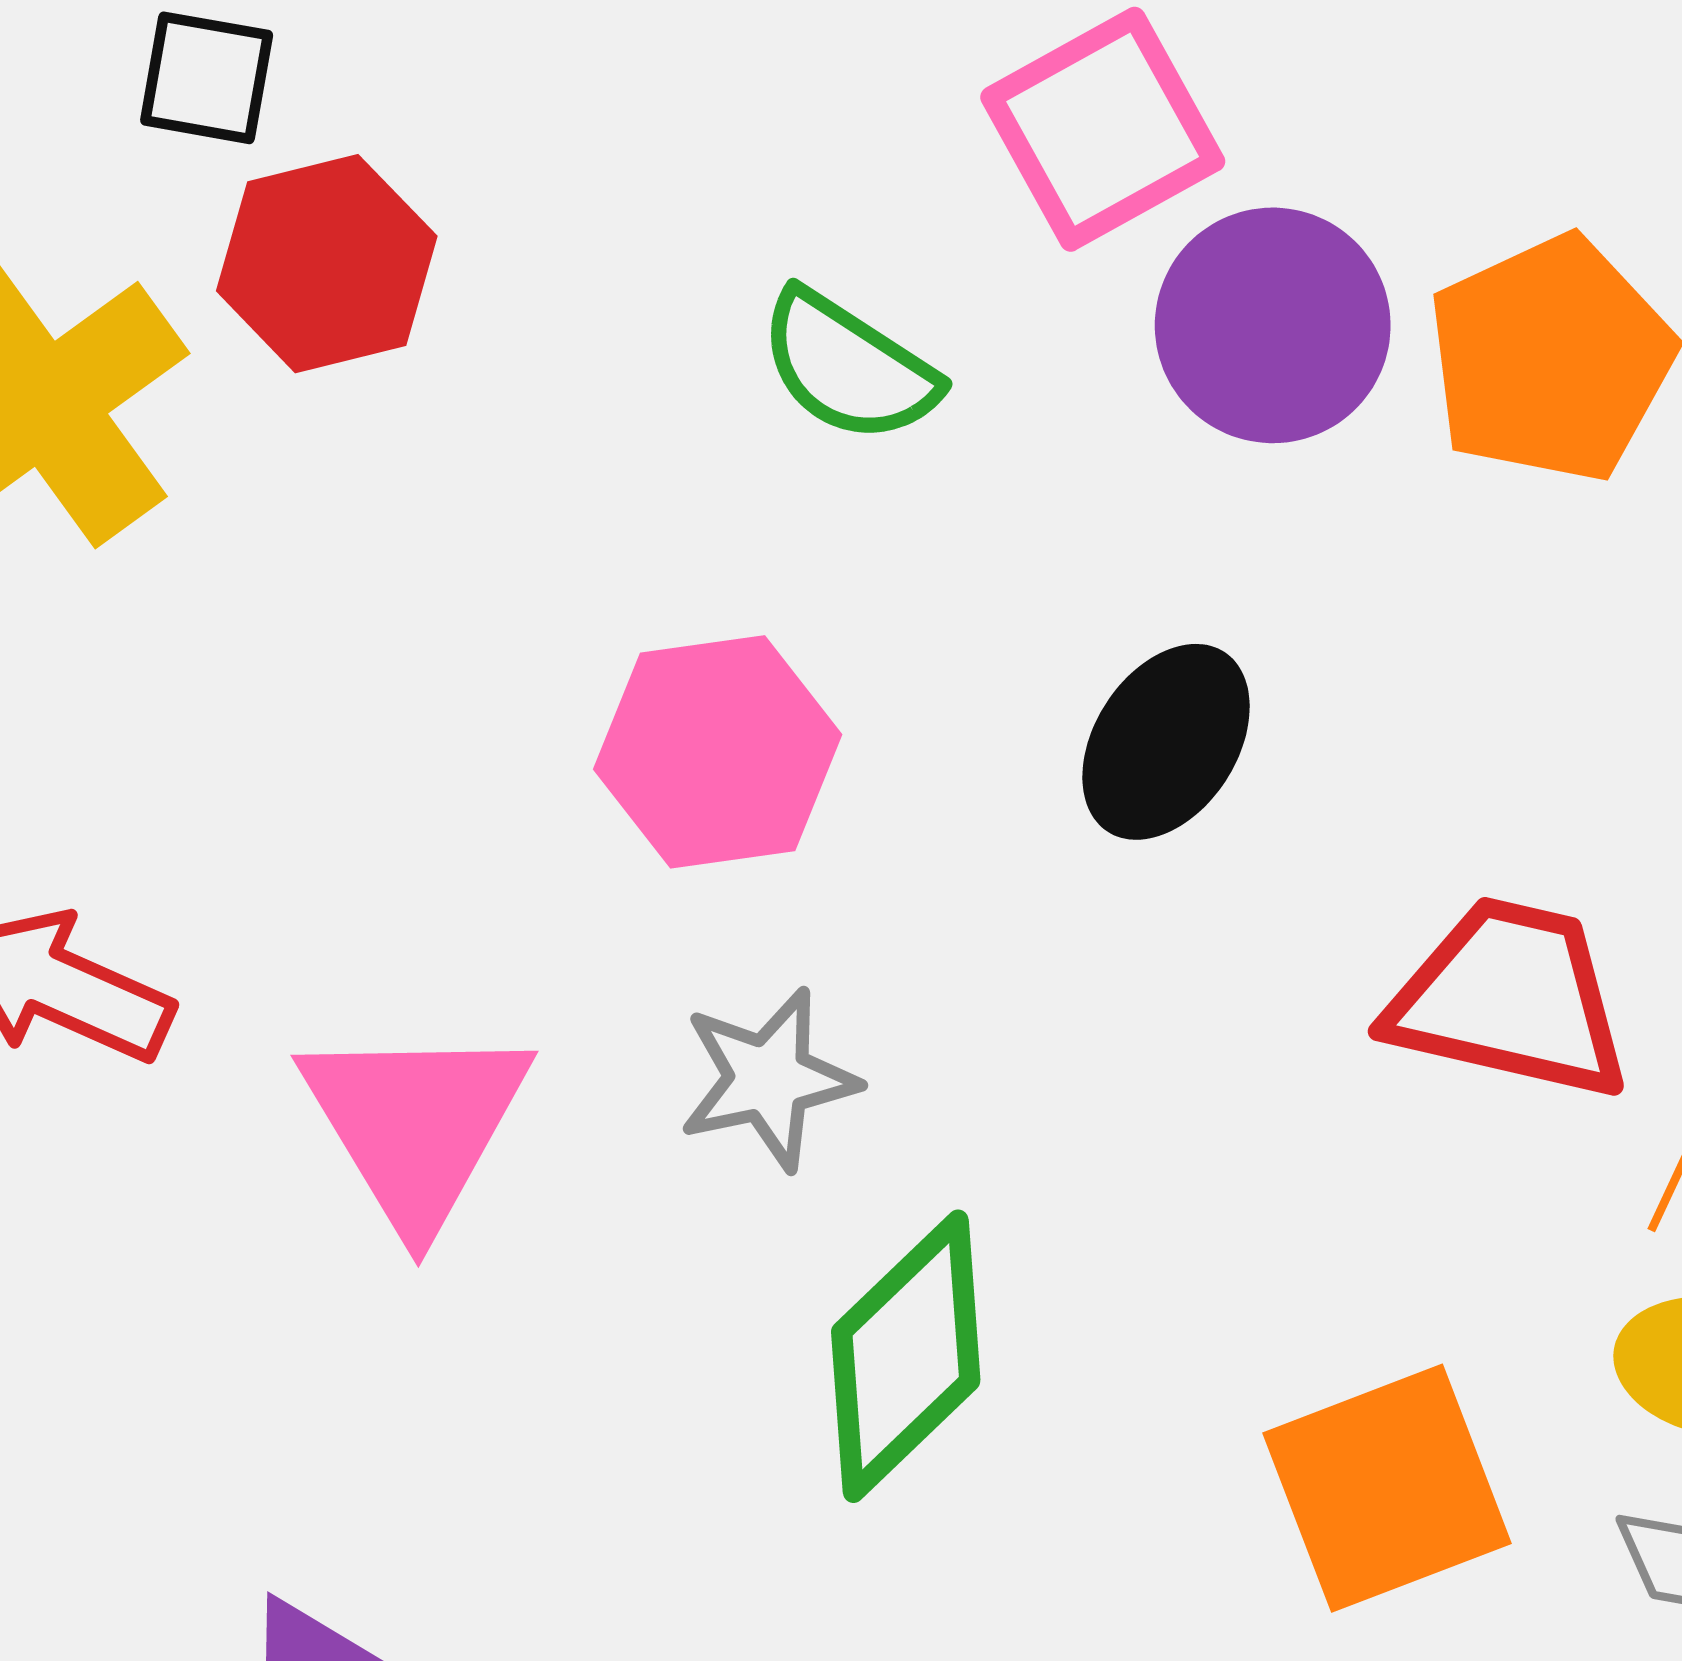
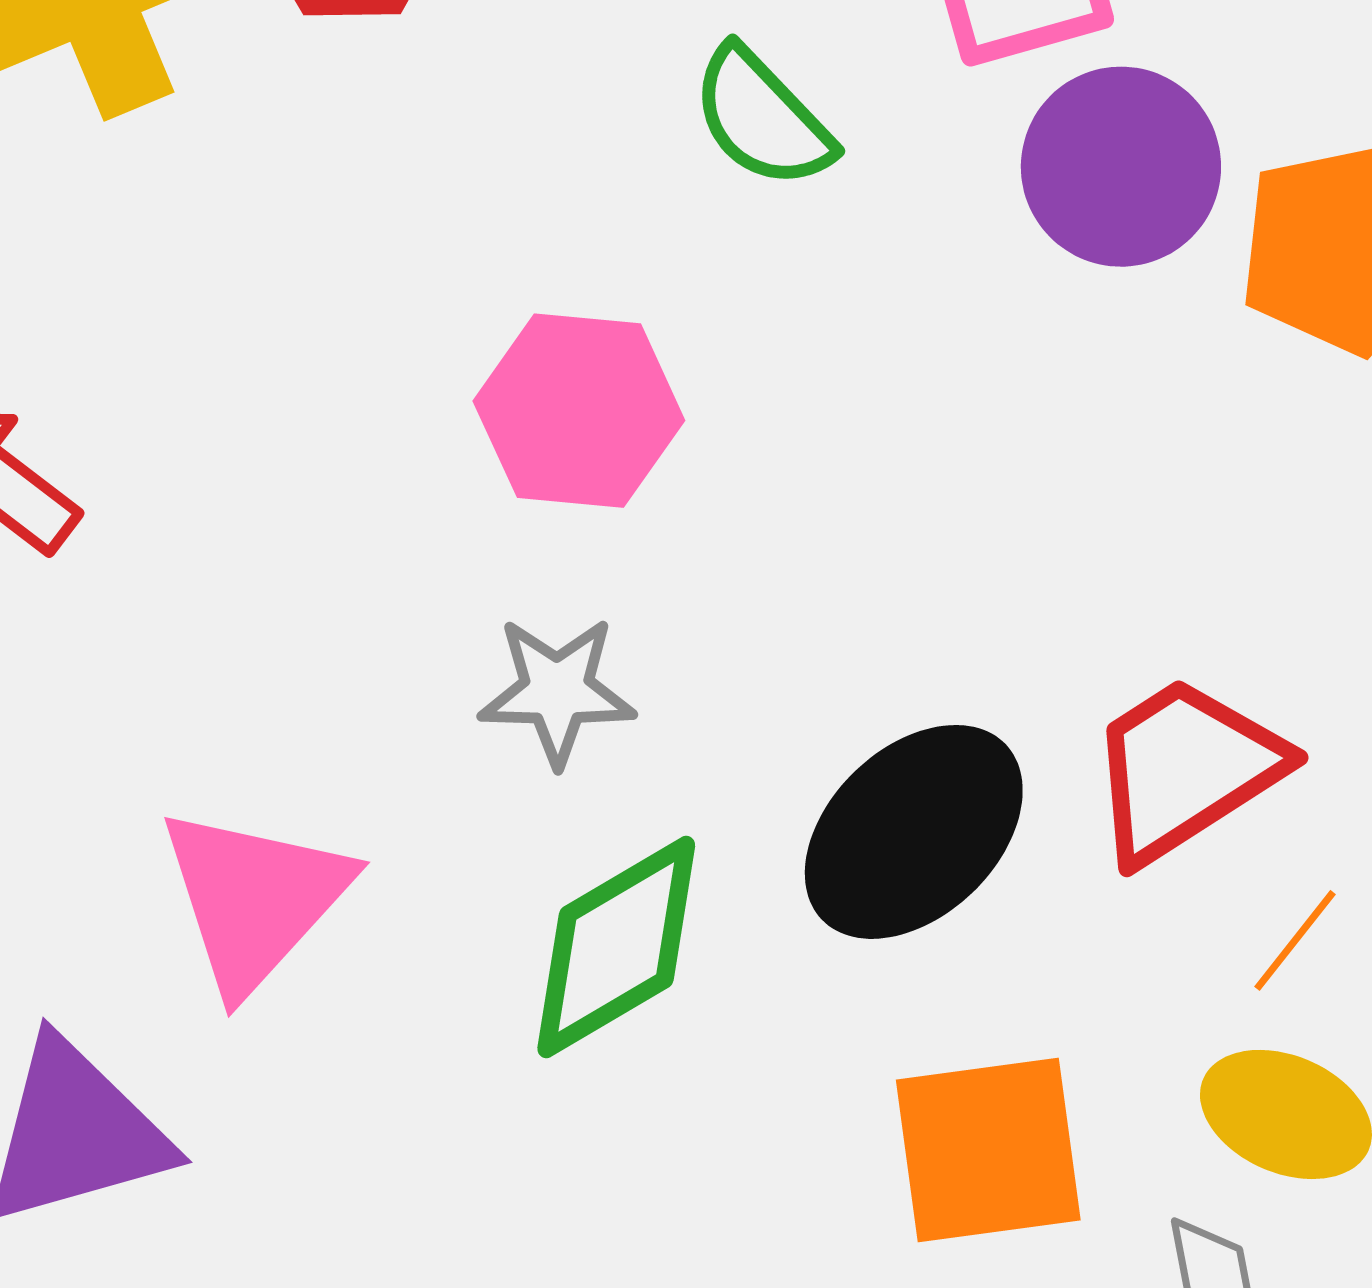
black ellipse: (1166, 742) -> (914, 832), moved, size x1.4
red trapezoid: (1510, 999) -> (1185, 769), turned -59
pink triangle: (416, 1125) -> (254, 899), moved

